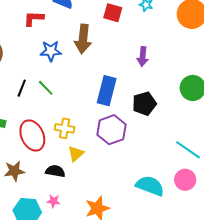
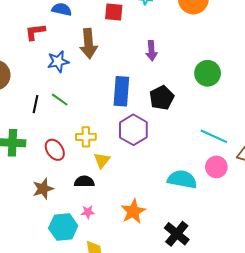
red ellipse: (32, 135) -> (55, 150), size x0.7

